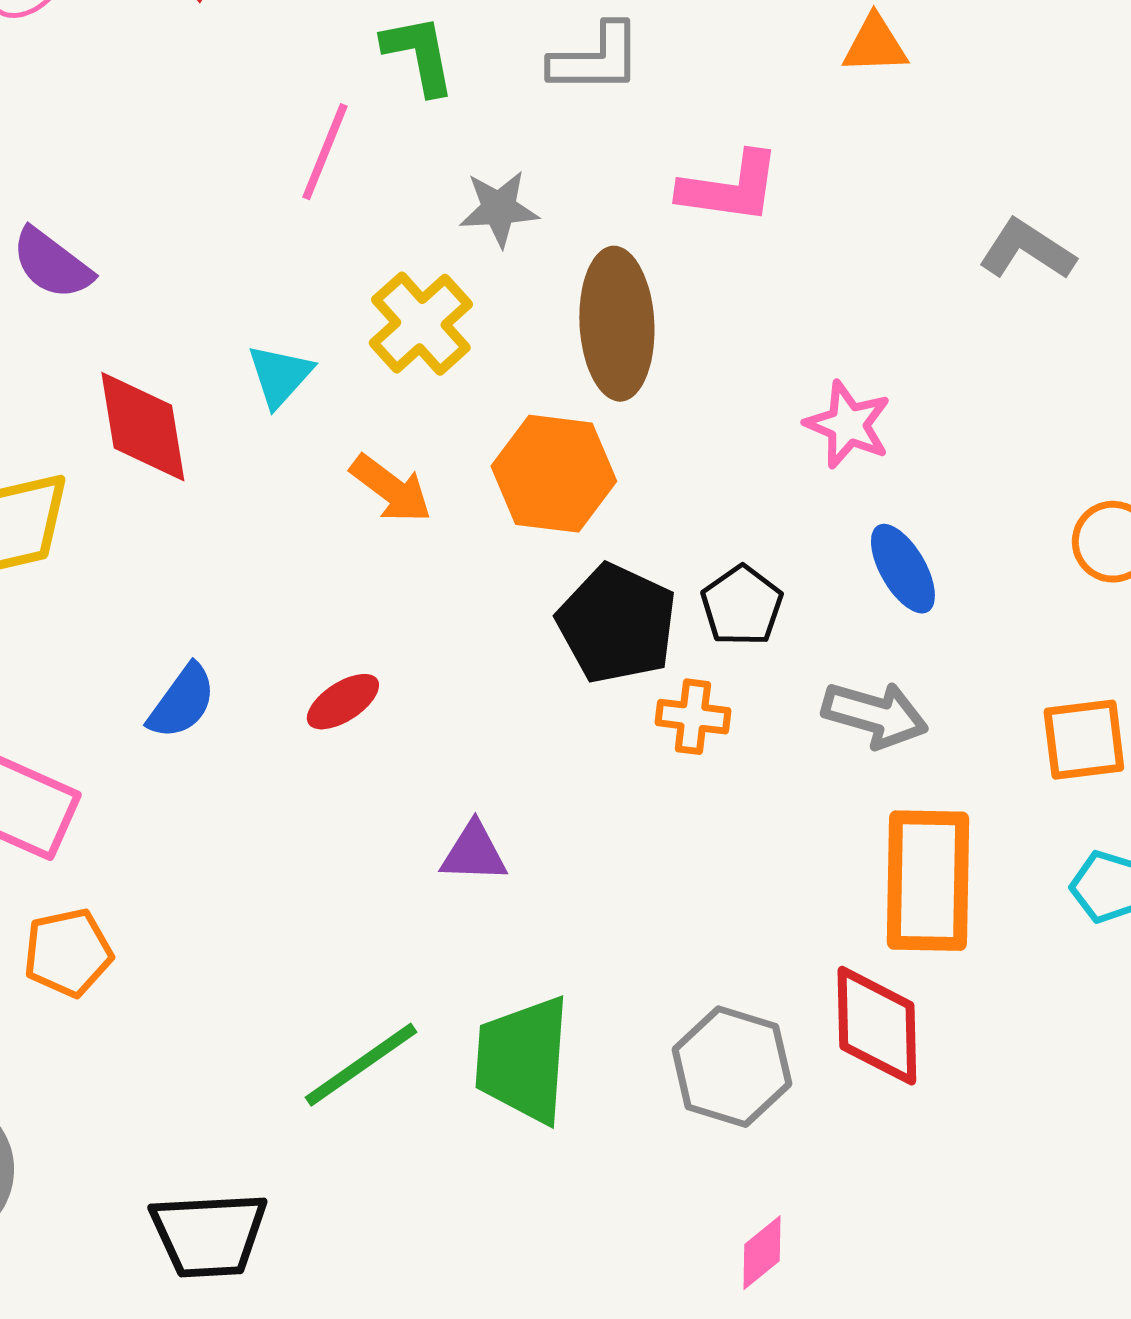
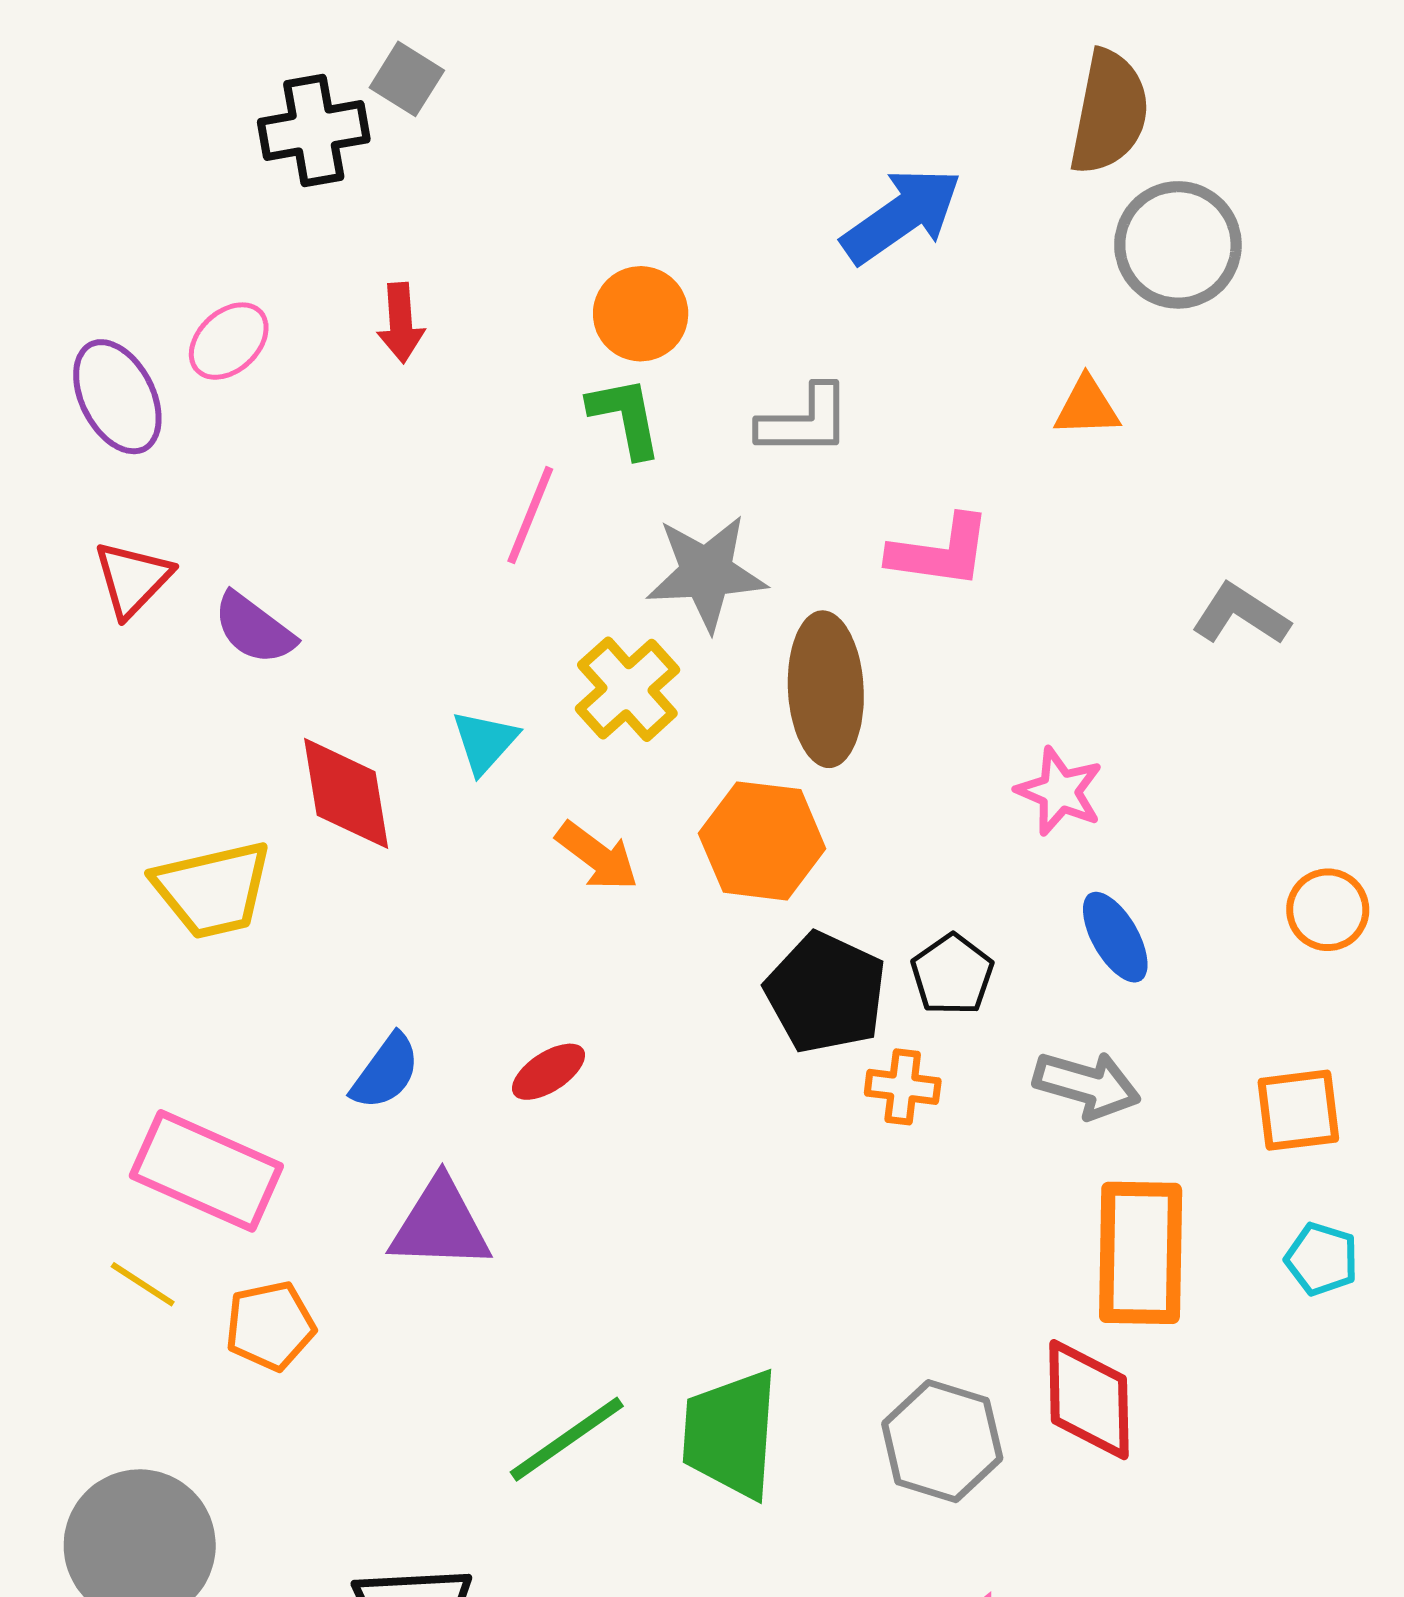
gray star: (499, 209) -> (706, 573), size x1.5
purple triangle: (474, 853) -> (440, 1225), moved, size x1.5

